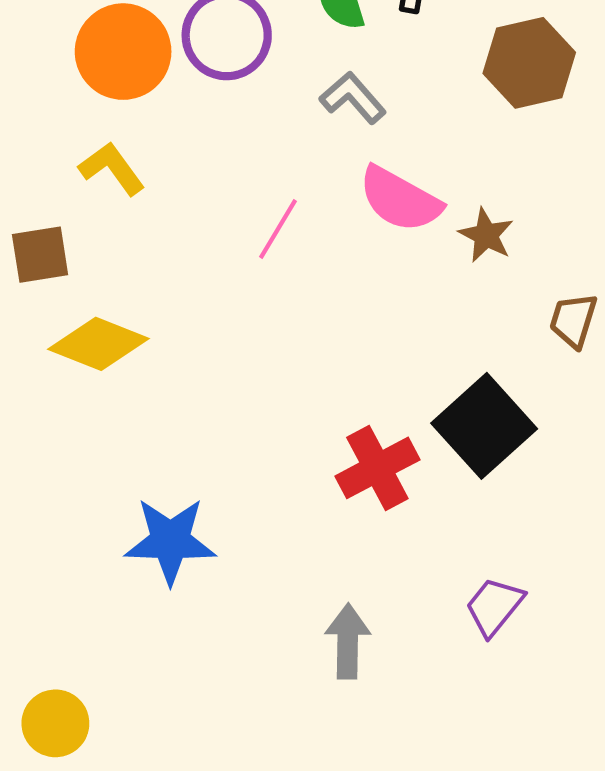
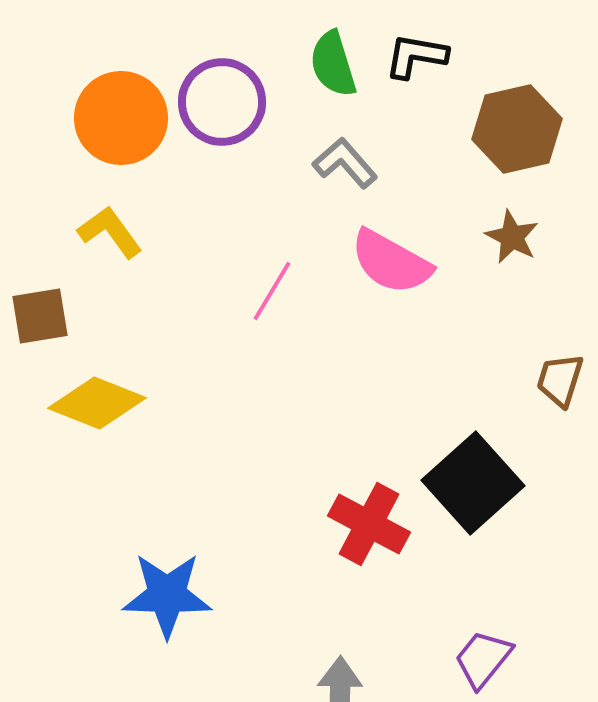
brown star: (486, 235) -> (512, 237), moved
red cross: (377, 468) -> (369, 524), turned -34

